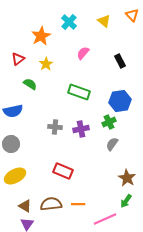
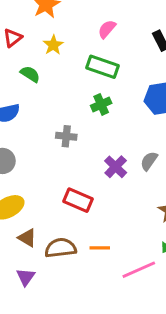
green rectangle: (79, 92) -> (103, 67), moved
green cross: (109, 122) -> (101, 104), moved
purple cross: (81, 129) -> (116, 167), moved, turned -35
brown triangle: (25, 206) -> (27, 238), moved

